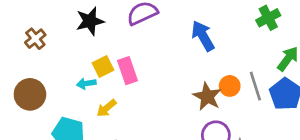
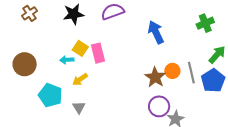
brown cross: (35, 39) -> (30, 13), moved
yellow square: (103, 66) -> (80, 48), turned -35

